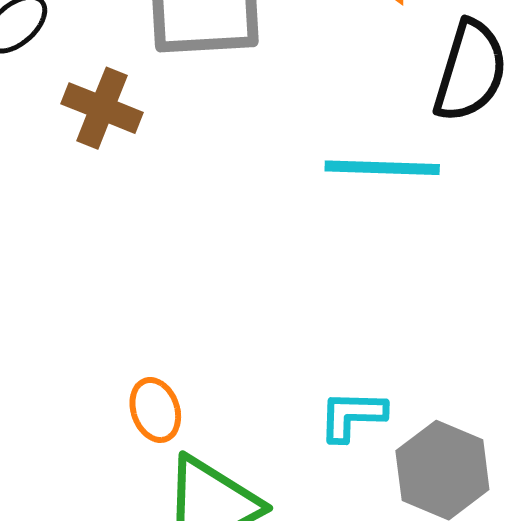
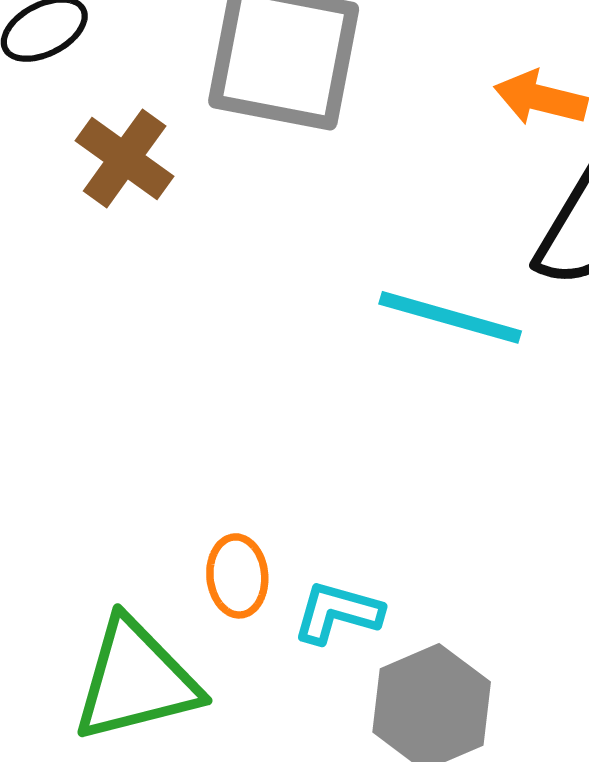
orange ellipse: (155, 410) -> (237, 576), moved

